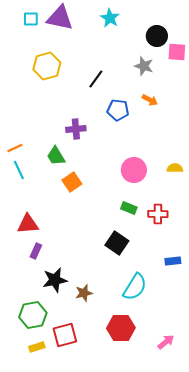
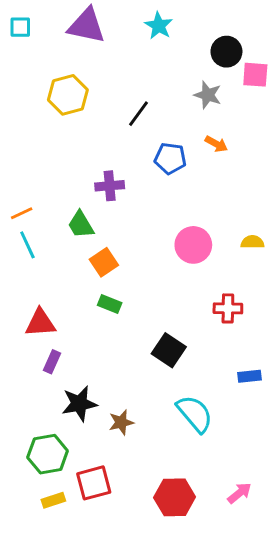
cyan square: (31, 19) -> (20, 27), moved
green rectangle: (129, 208) -> (110, 304), moved
cyan semicircle: (135, 287) -> (195, 414), turned -72
red hexagon: (121, 328) -> (175, 497), moved

